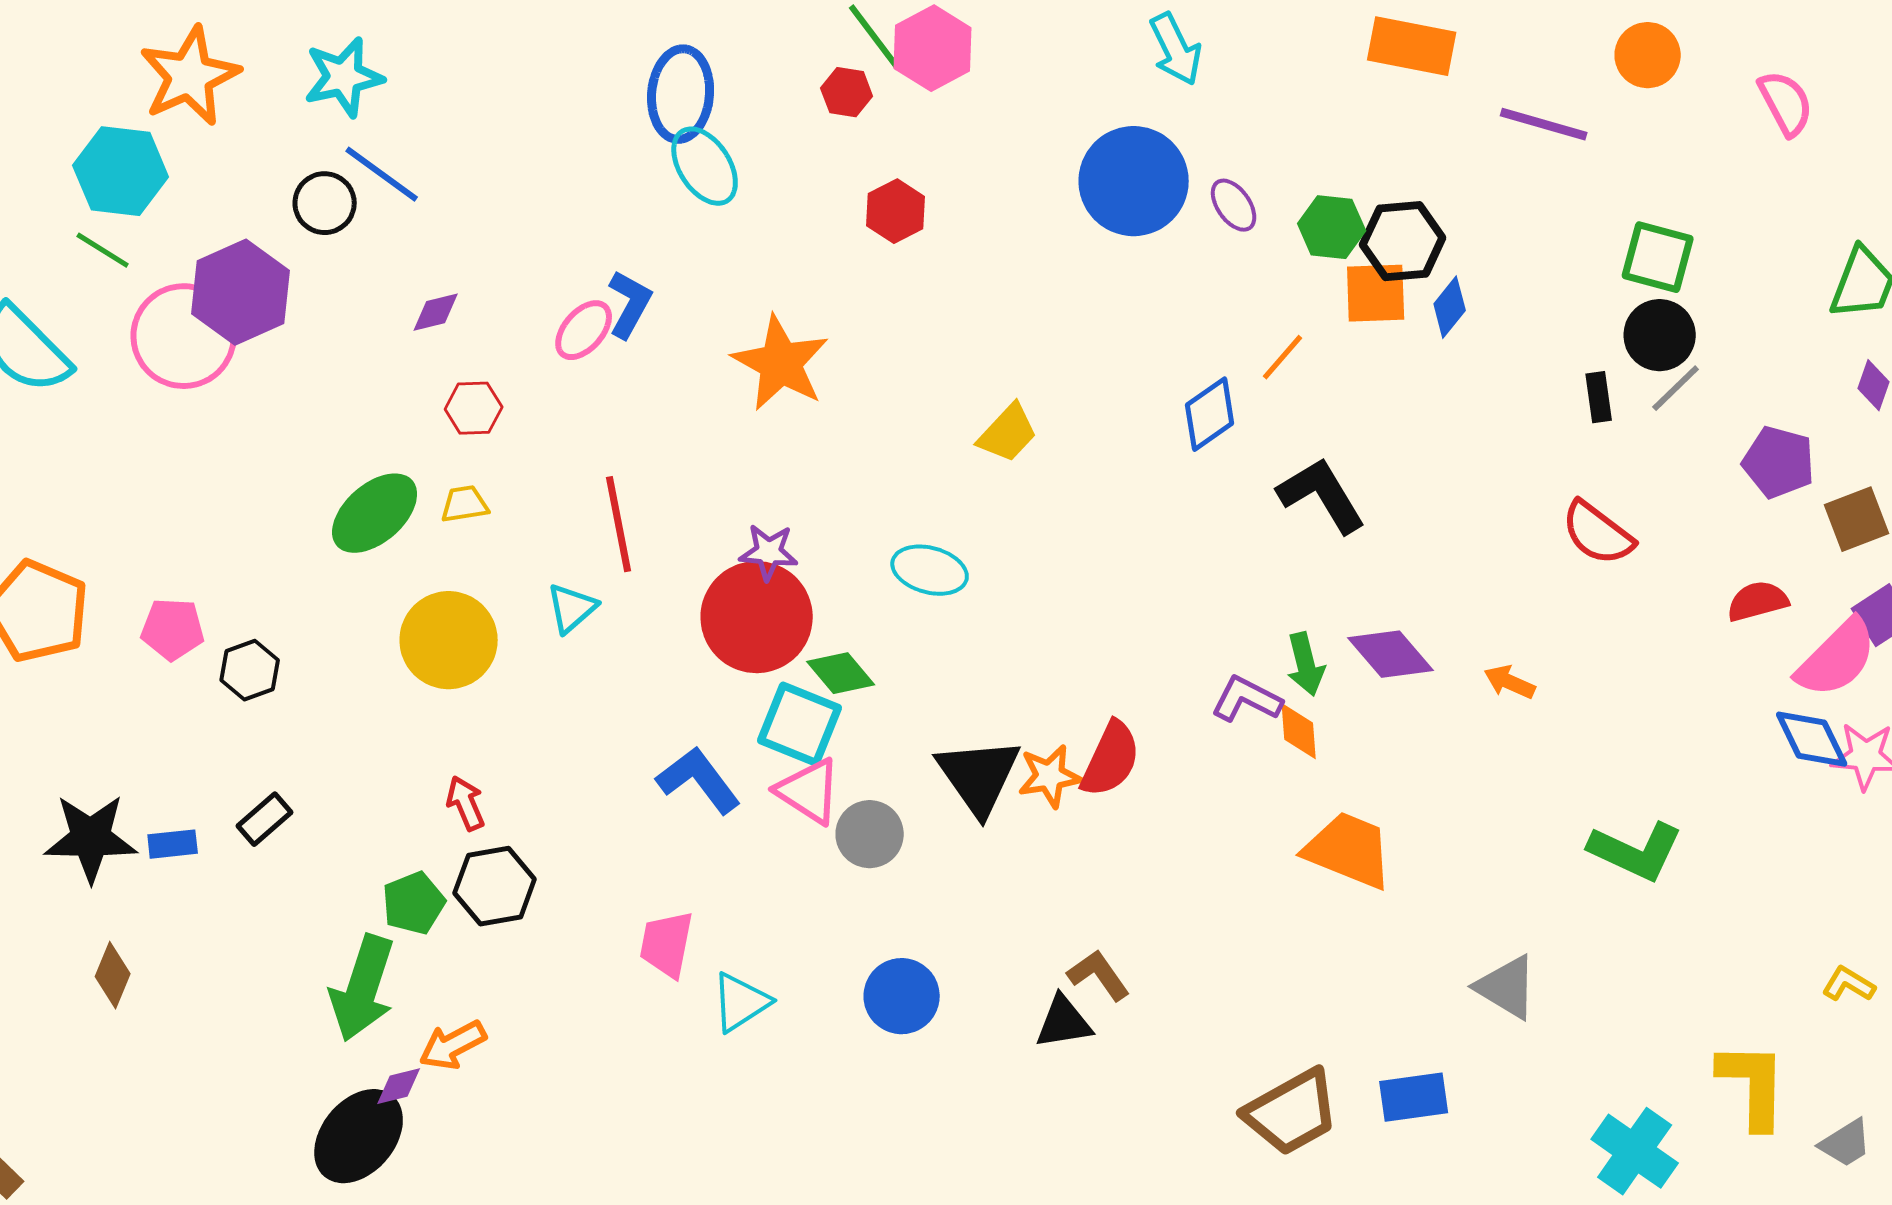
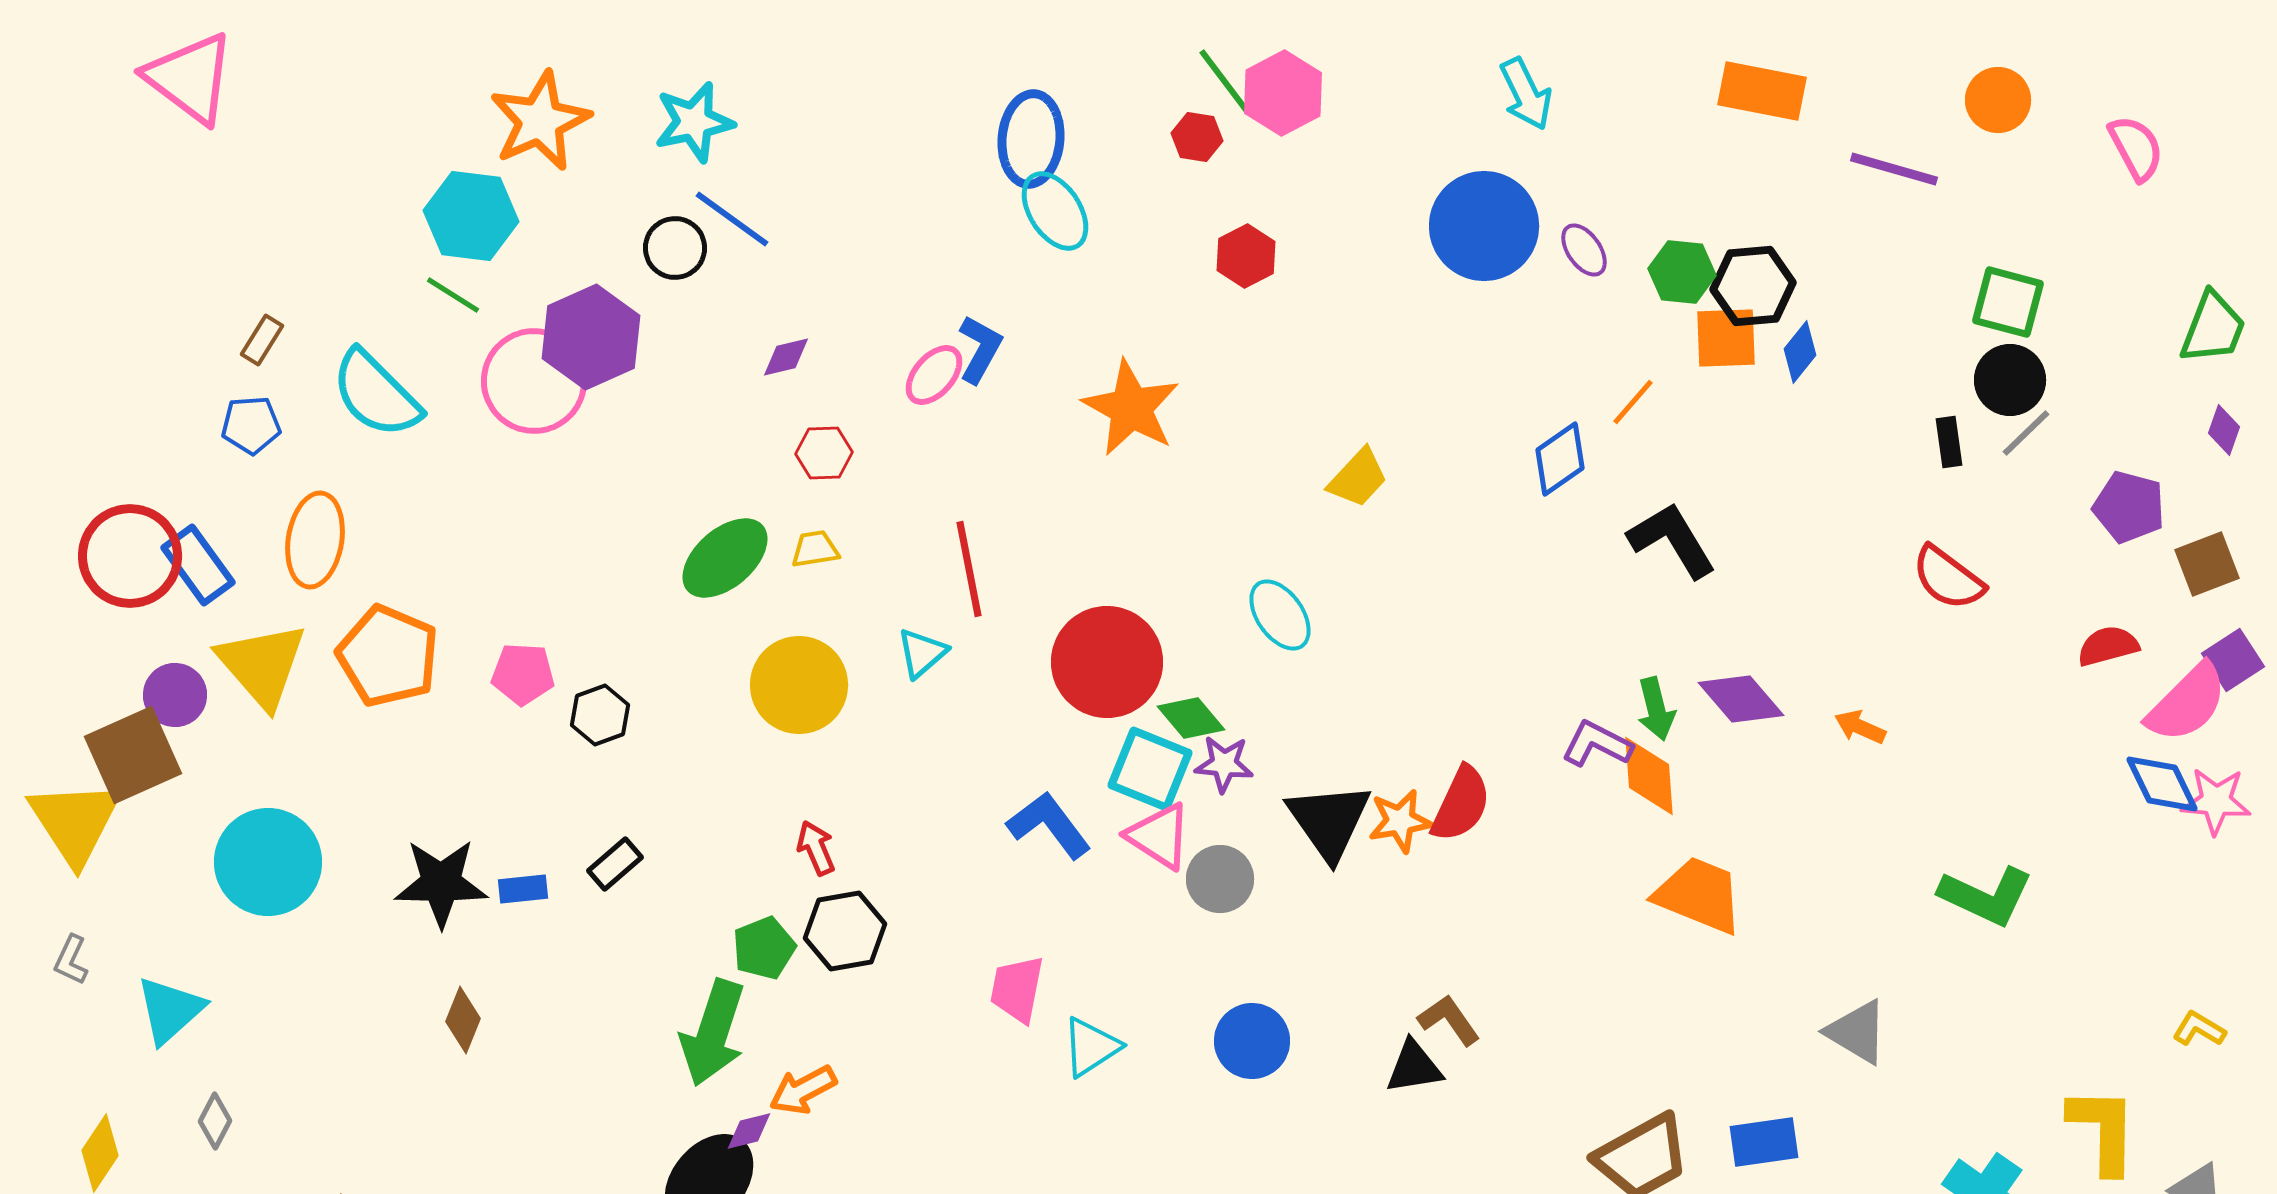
purple star: (769, 552) -> (1224, 764), moved
cyan ellipse: (930, 570) -> (1280, 615), turned 40
orange diamond: (1299, 731) -> (1649, 776), size x1.4

